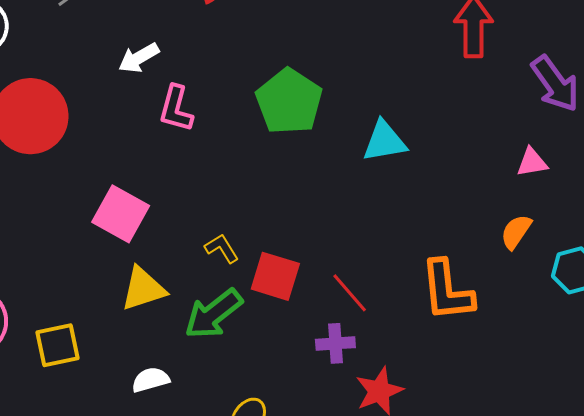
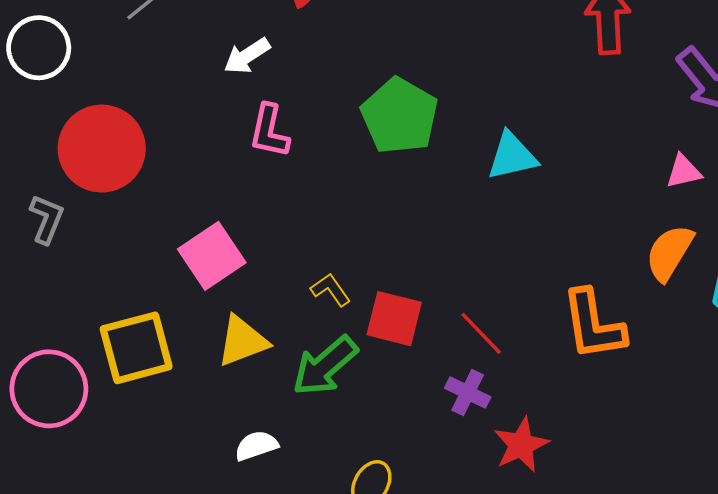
white arrow: (139, 58) -> (247, 56), moved
pink square: (121, 214) -> (212, 256), turned 30
orange semicircle: (516, 232) -> (669, 253), size x1.4
purple cross: (335, 343) -> (468, 393), turned 33
yellow square: (57, 345) -> (136, 348), moved, size x1.4

